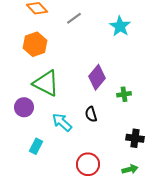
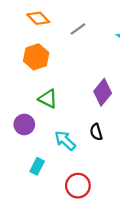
green triangle: (46, 83) -> (48, 99), size x0.7
red circle: (88, 164) -> (78, 186), moved

